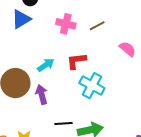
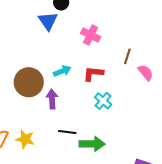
blue triangle: (21, 19) -> (48, 21), turned -45
brown line: (97, 26) -> (127, 56), moved, turned -56
cyan cross: (92, 86) -> (103, 101), size x0.7

